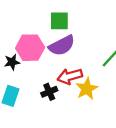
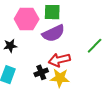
pink hexagon: (30, 48) -> (27, 19), moved
yellow star: (87, 89) -> (60, 78), moved, turned 30

